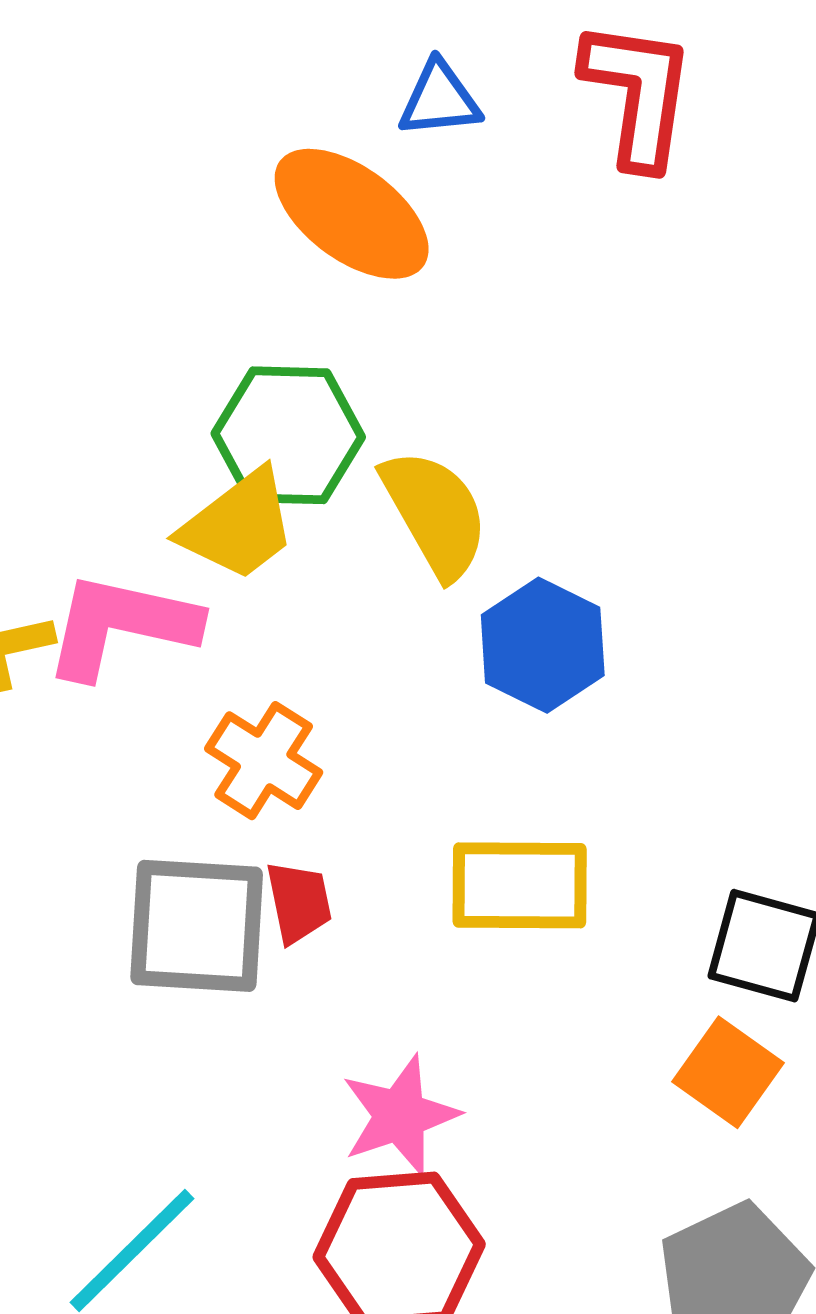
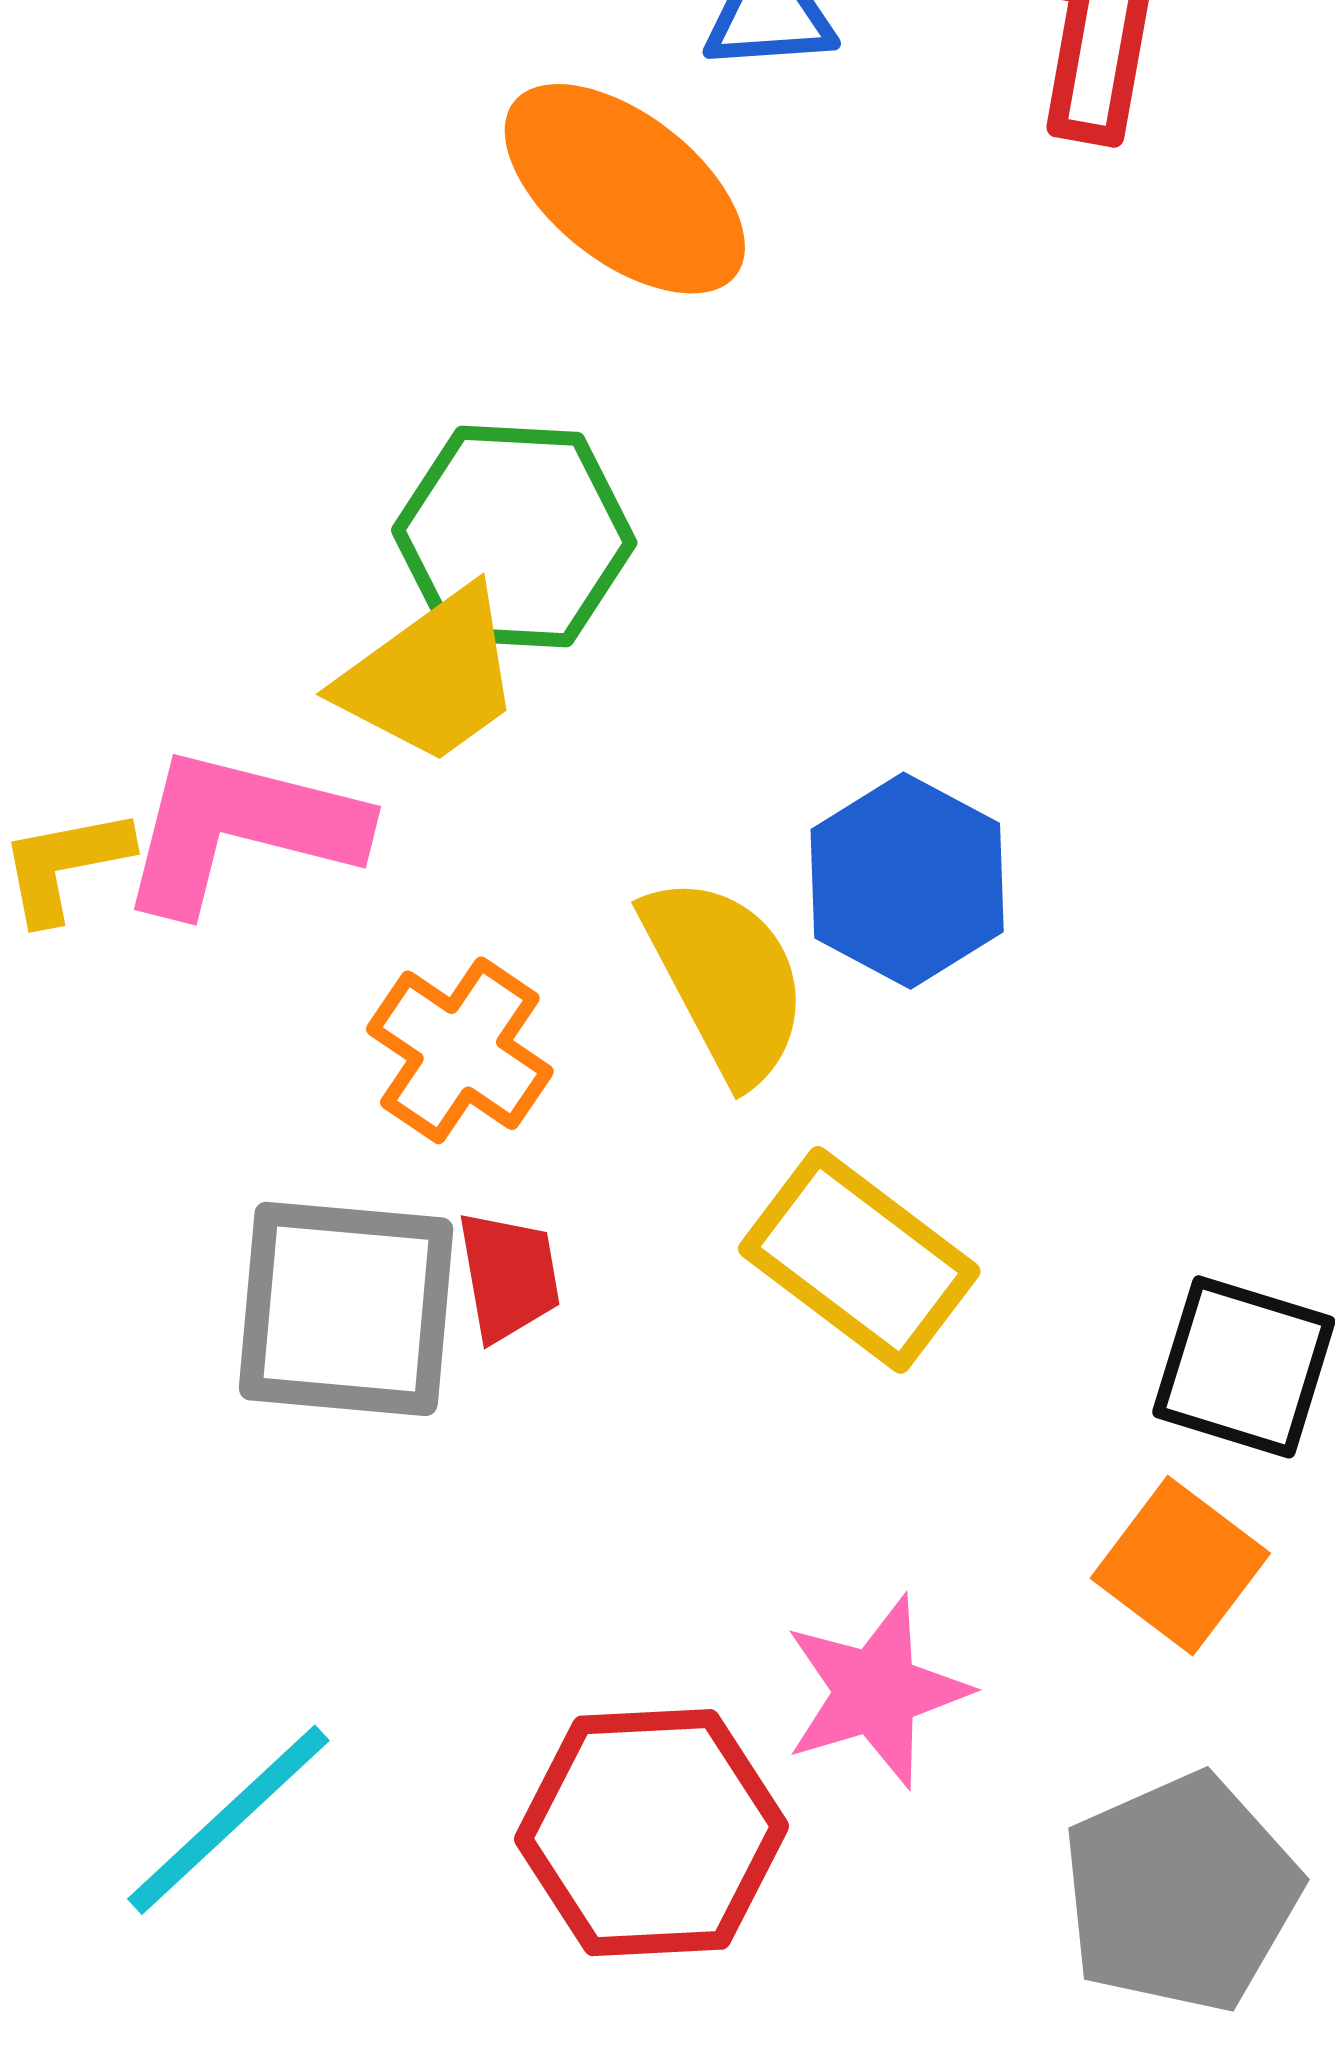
yellow semicircle: (435, 513) -> (725, 979), moved
yellow rectangle: (520, 885) -> (859, 1260), turned 35
pink star: (400, 1116) -> (876, 1691), moved

